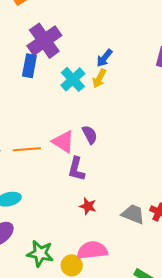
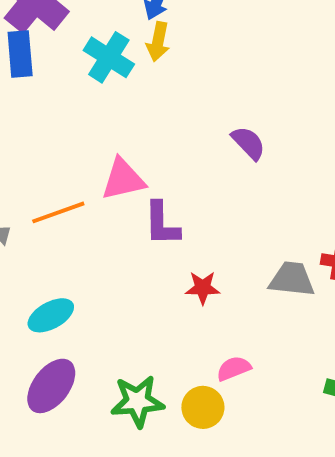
purple semicircle: (90, 135) -> (248, 143), moved
pink triangle: (63, 142) -> (123, 179), turned -30
pink semicircle: (92, 250) -> (234, 368), size x0.6

